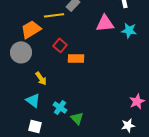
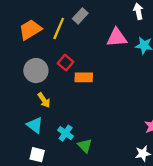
yellow line: (54, 15) -> (59, 28), turned -60
orange trapezoid: (31, 29) -> (30, 30), moved
gray circle: (21, 52) -> (36, 71), moved

